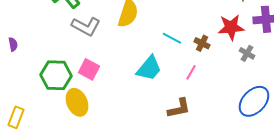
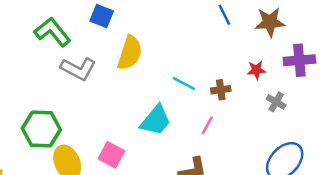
red star: (231, 27) -> (256, 70), size x0.6
brown cross: (202, 43) -> (221, 90), turned -35
pink square: (89, 69) -> (111, 155), moved

